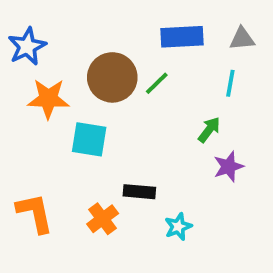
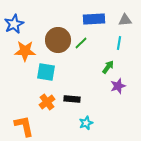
orange L-shape: (35, 213) -> (24, 126), moved
orange cross: (103, 219) -> (47, 102), moved
cyan star: (178, 227) -> (86, 123), moved

